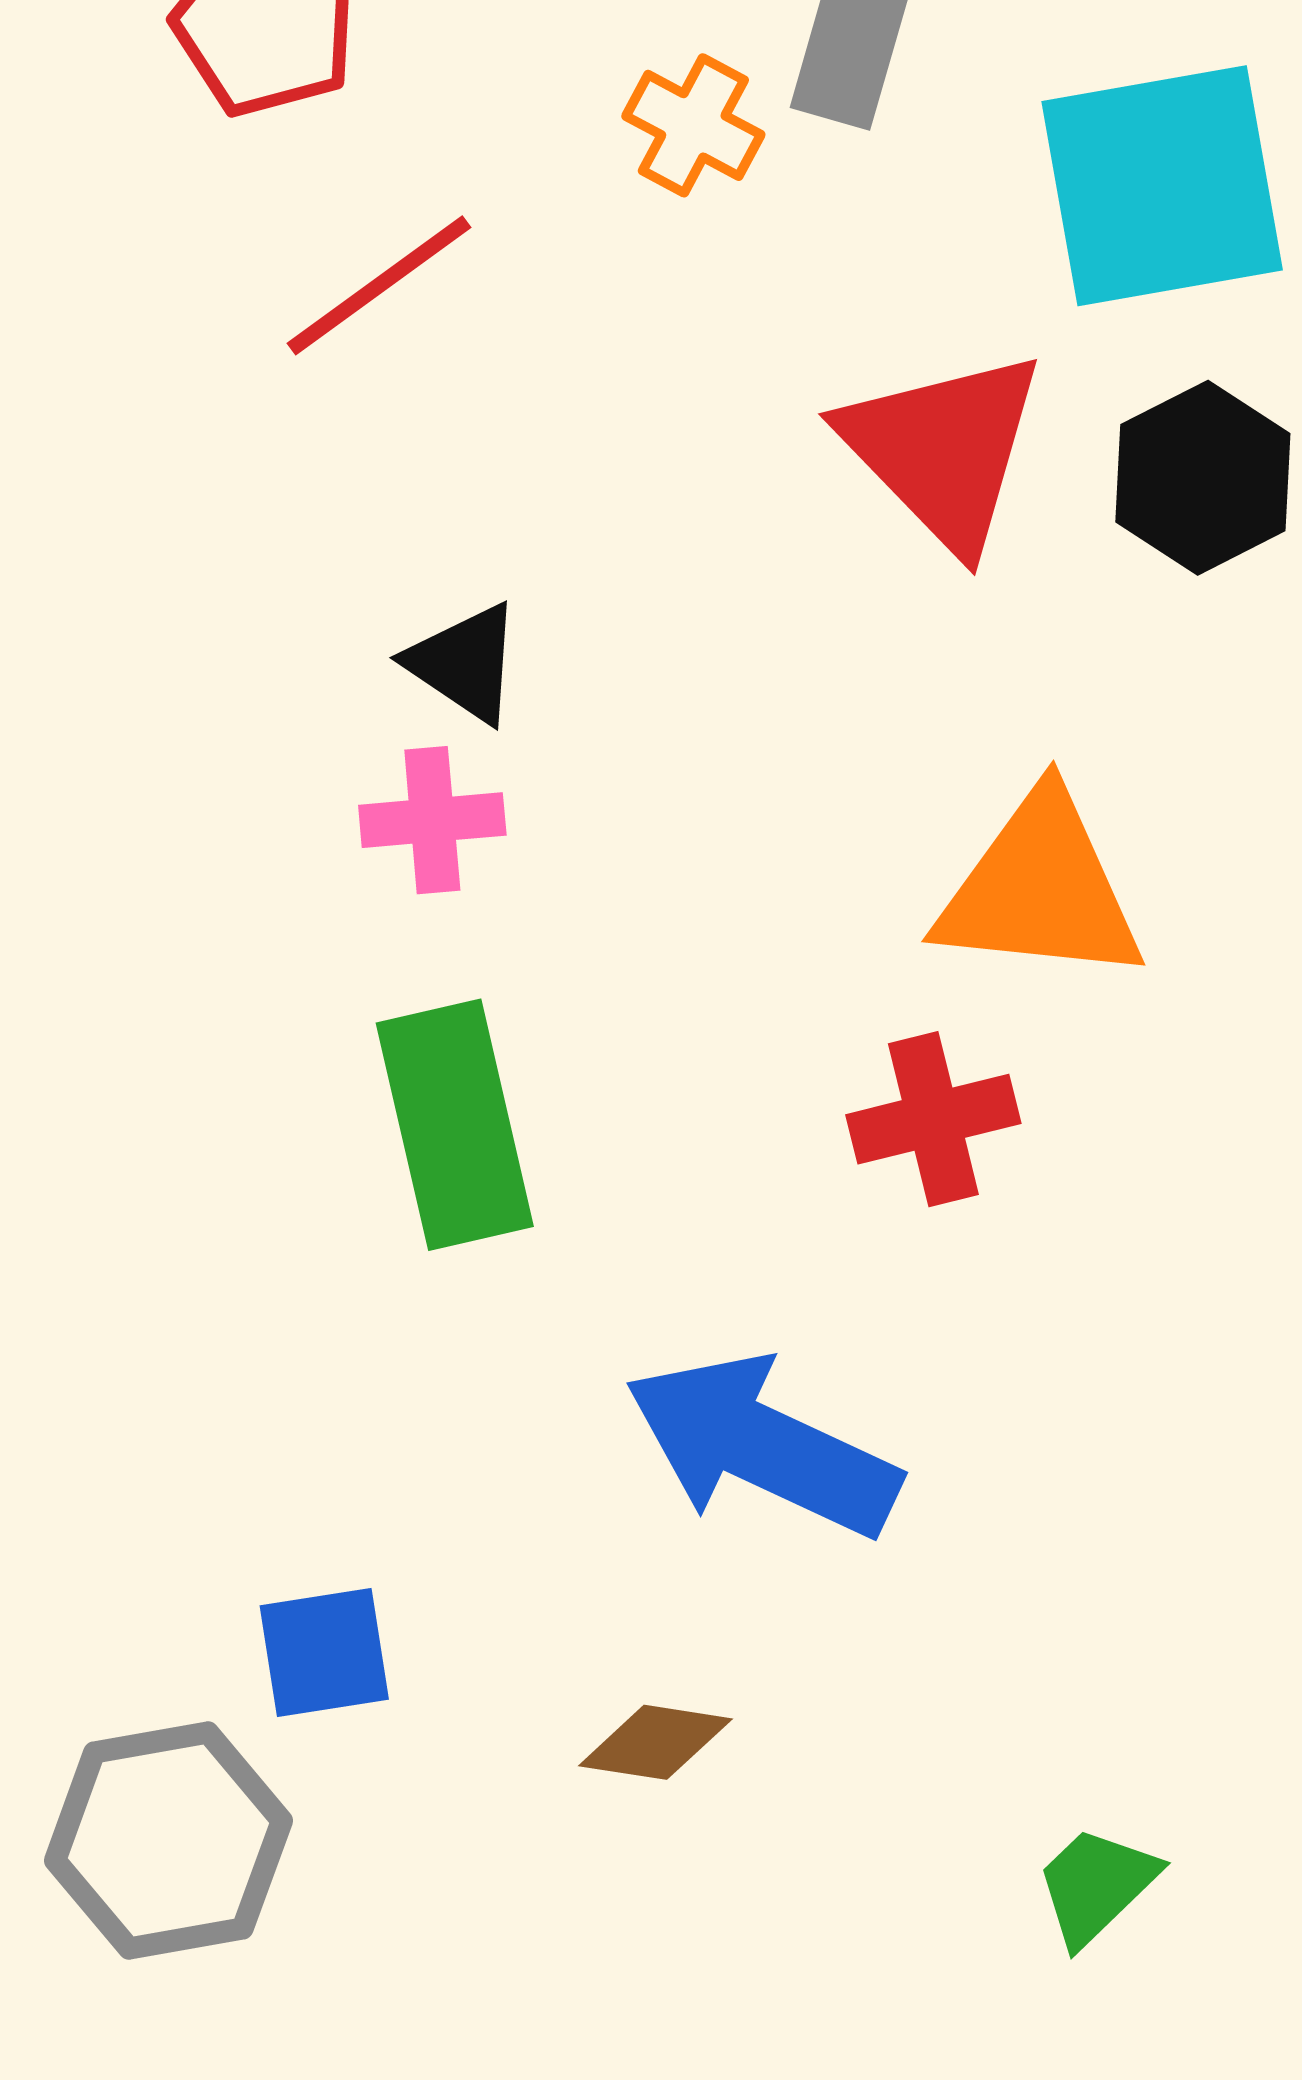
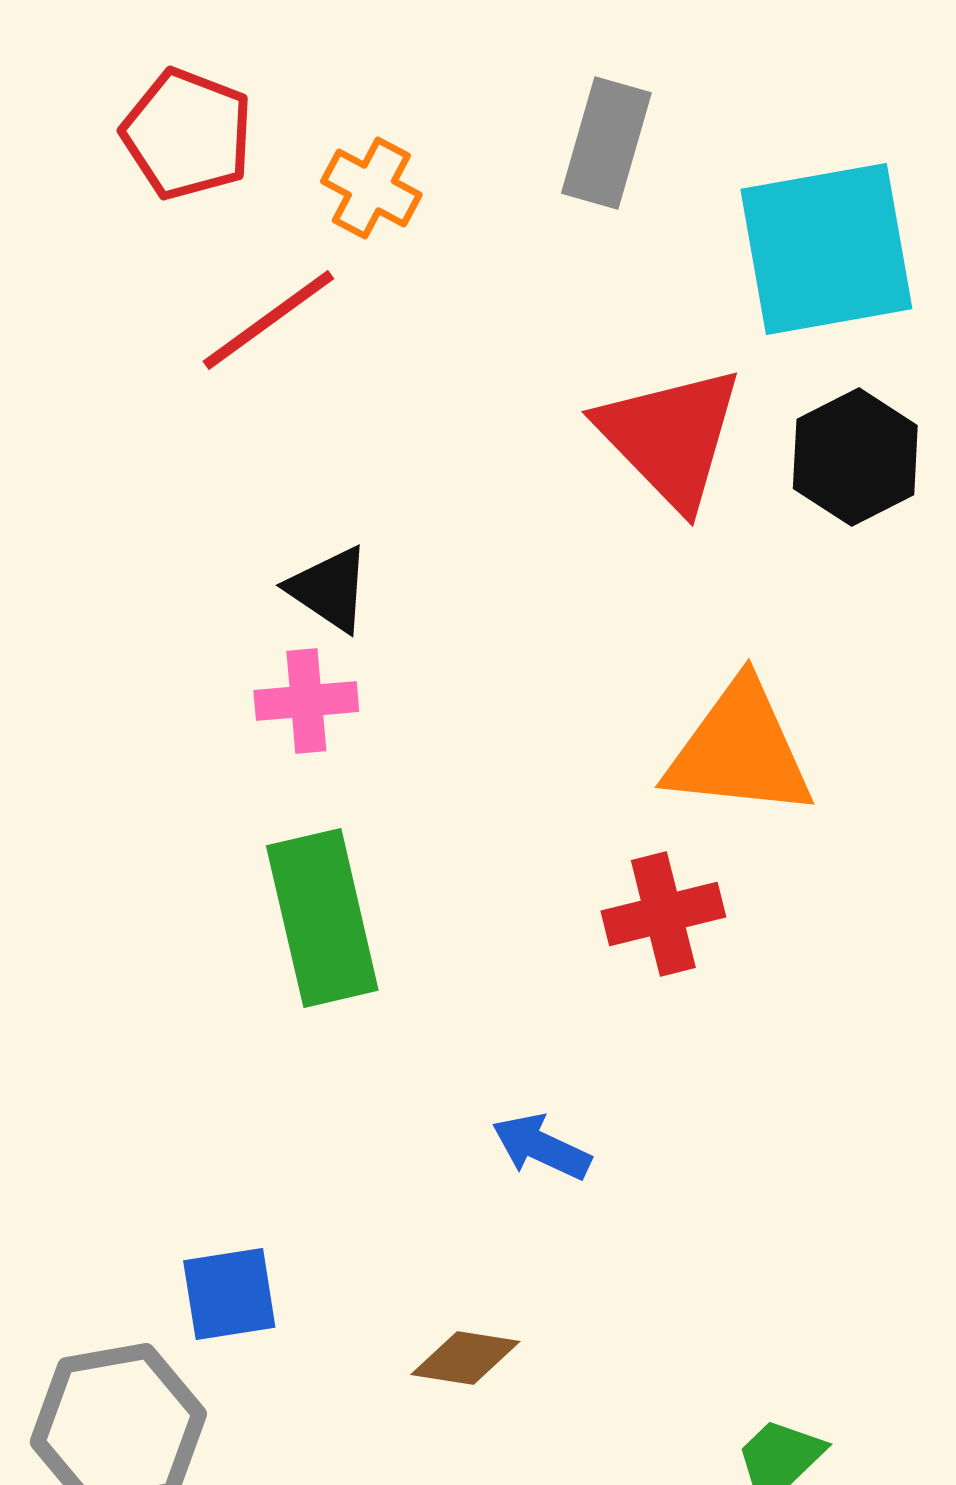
orange cross: (693, 125) -> (371, 188), moved
blue arrow: (762, 1446) -> (541, 1147), size x0.5

